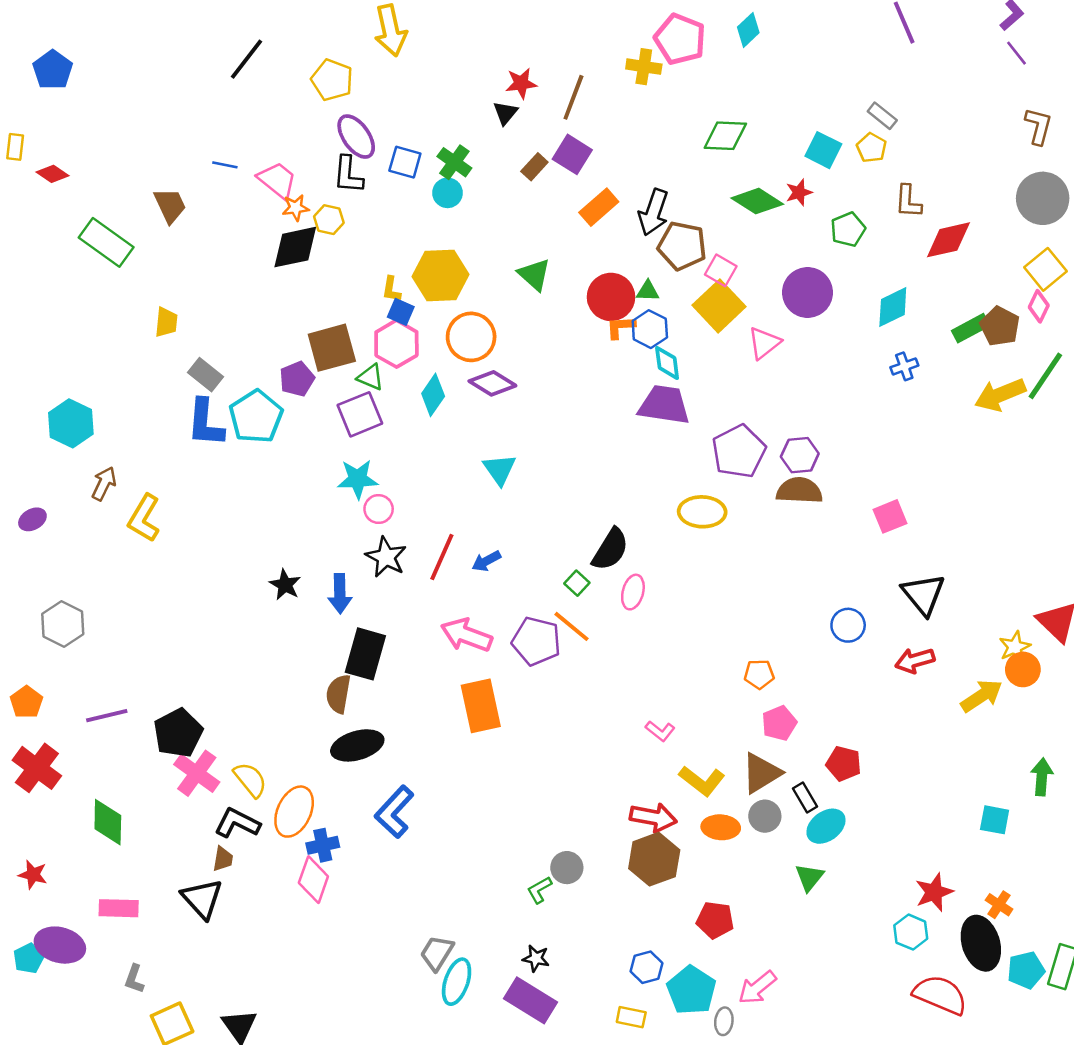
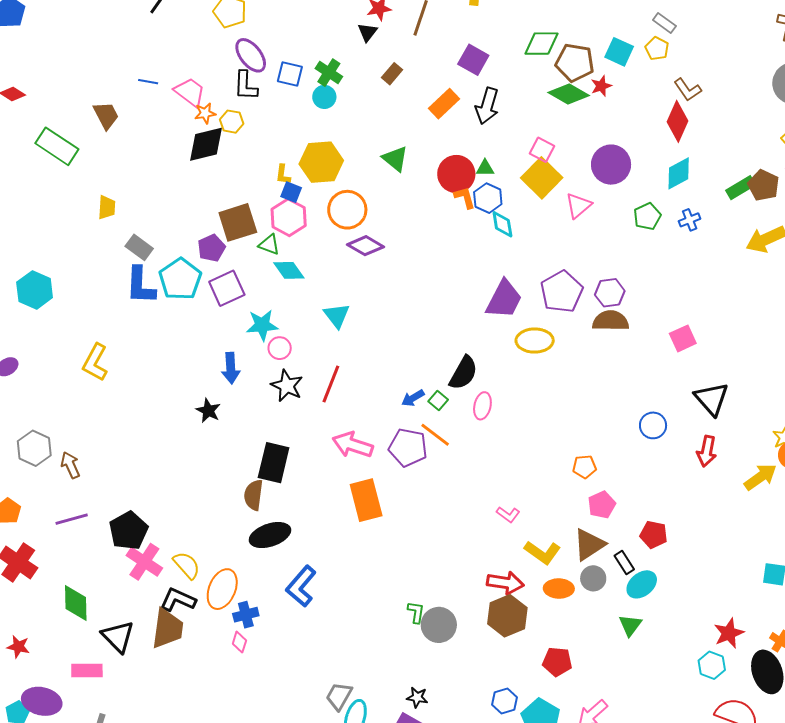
purple square: (572, 154) -> (473, 60), moved
brown L-shape: (908, 201) -> (688, 90), turned -36
green pentagon: (848, 229) -> (647, 216), moved
red diamond: (948, 240) -> (677, 121), moved, turned -51
brown pentagon: (682, 246) -> (575, 63), moved
orange L-shape: (621, 327) -> (465, 198), turned 80
cyan diamond: (433, 395) -> (289, 270), moved, turned -68
purple trapezoid: (664, 405) -> (504, 299), moved, turned 111
purple square: (360, 414) -> (227, 288), moved
cyan triangle: (499, 469) -> (337, 316), moved
brown arrow: (104, 484) -> (70, 465), moved, turned -48
blue arrow: (486, 561) -> (413, 398), moved
blue arrow: (340, 594) -> (231, 368), moved
red arrow: (915, 660) -> (707, 451), turned -60
brown trapezoid: (223, 859) -> (167, 628), size x2.0
gray circle: (567, 868) -> (439, 625), size x1.4
pink diamond: (313, 880) -> (239, 642), size x0.6
green L-shape: (539, 890) -> (416, 612), moved, turned 130
black triangle: (202, 899) -> (118, 637), moved

